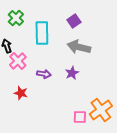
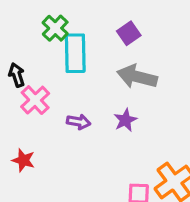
green cross: (16, 18) -> (55, 28), moved
red star: (21, 93) -> (23, 160), moved

